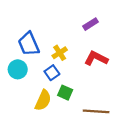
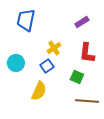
blue trapezoid: (29, 44) -> (26, 20), moved, turned 35
red L-shape: (96, 58) -> (87, 53), turned -110
green square: (65, 93) -> (77, 77), moved

